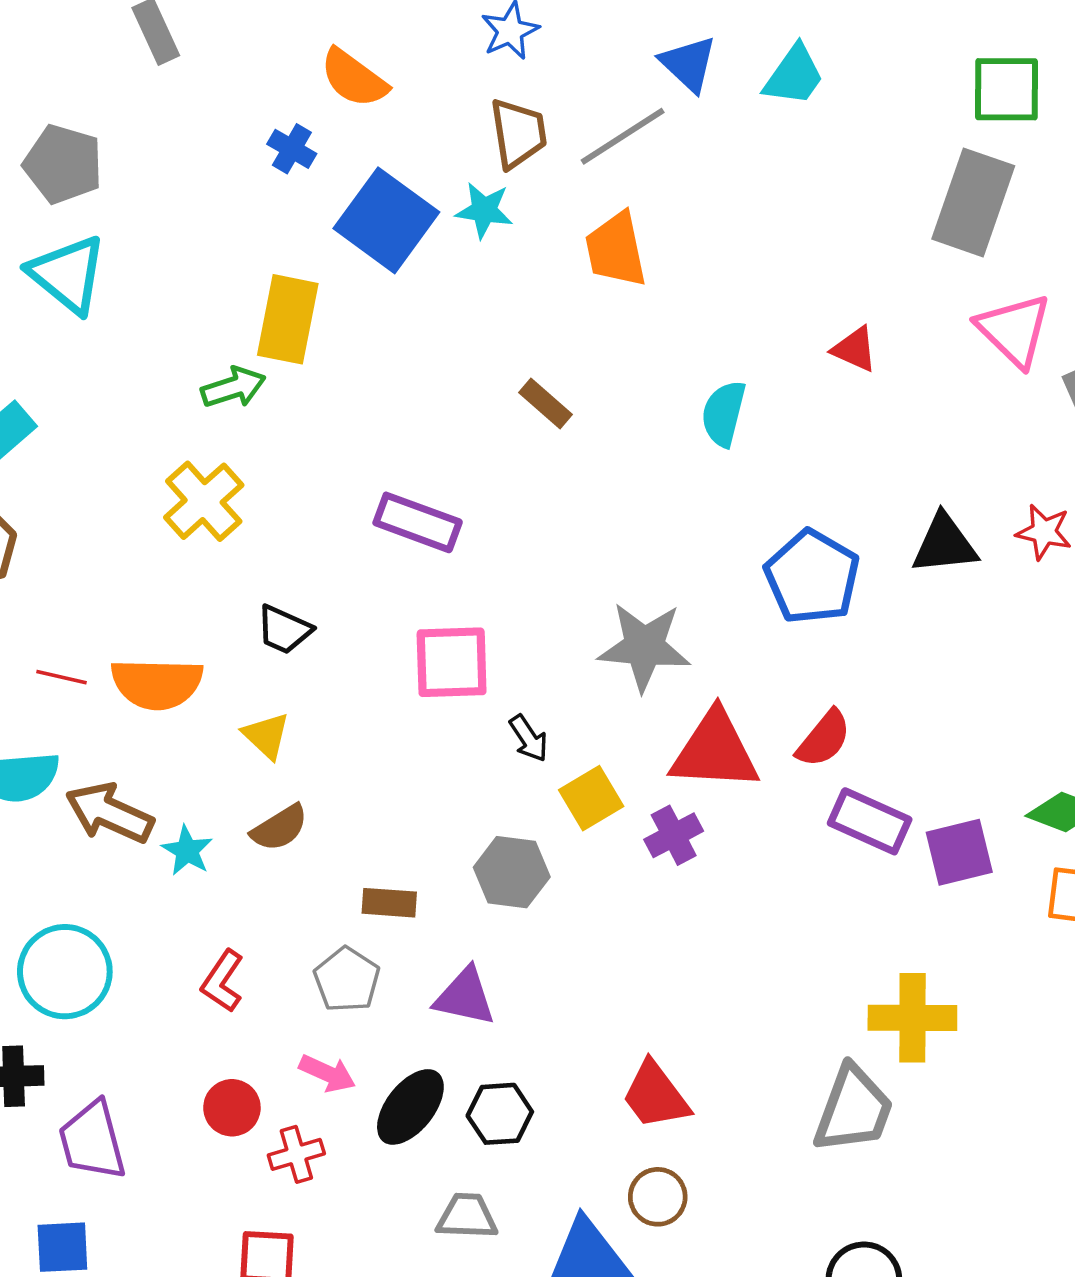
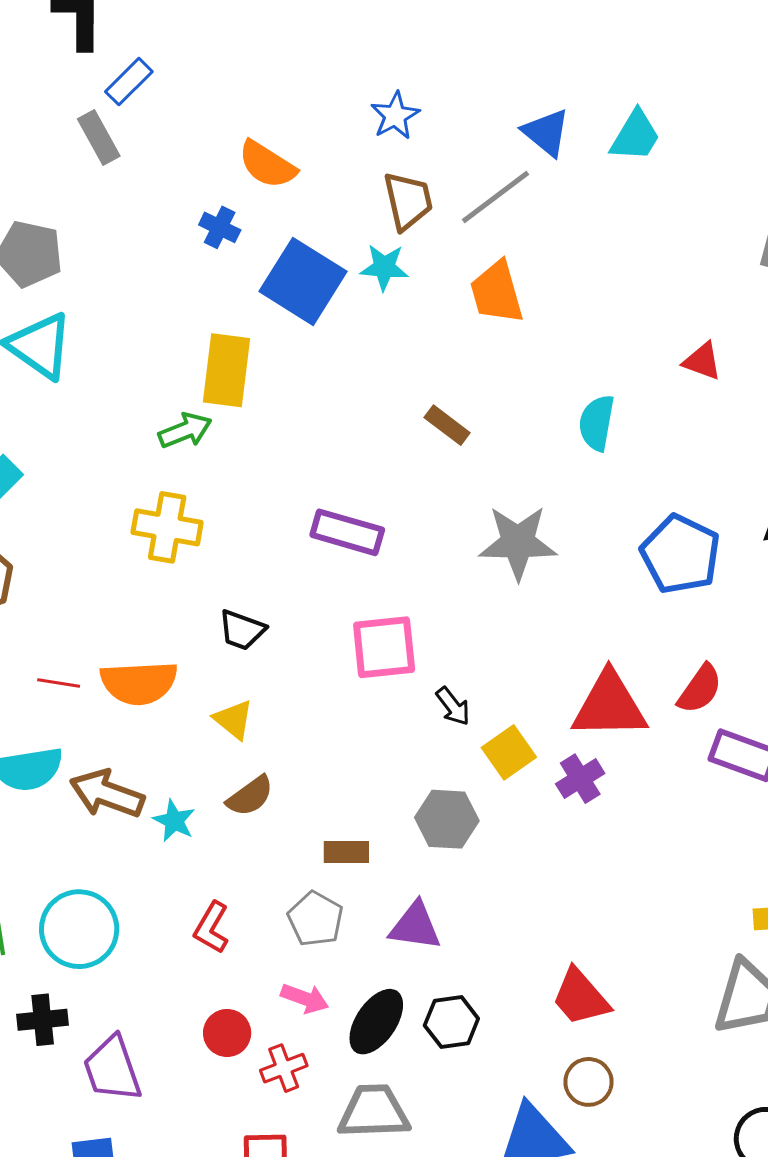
yellow cross: (204, 501) -> (167, 527), turned -34
gray star: (644, 647) -> (518, 543), moved
gray trapezoid: (467, 1216) -> (374, 1112), moved, size x1.4

